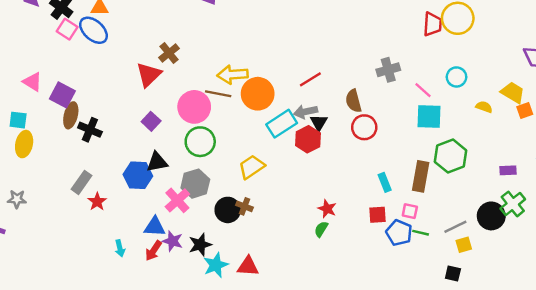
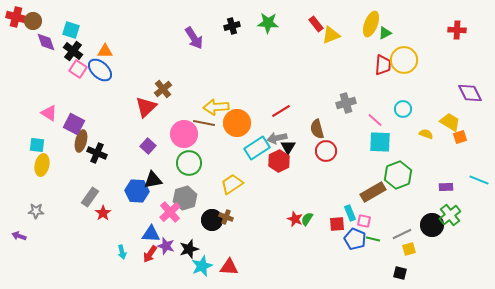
brown rectangle: (421, 176) -> (373, 192), turned 50
cyan rectangle: (385, 182) -> (350, 213), moved
green semicircle: (321, 229) -> (307, 219), moved

